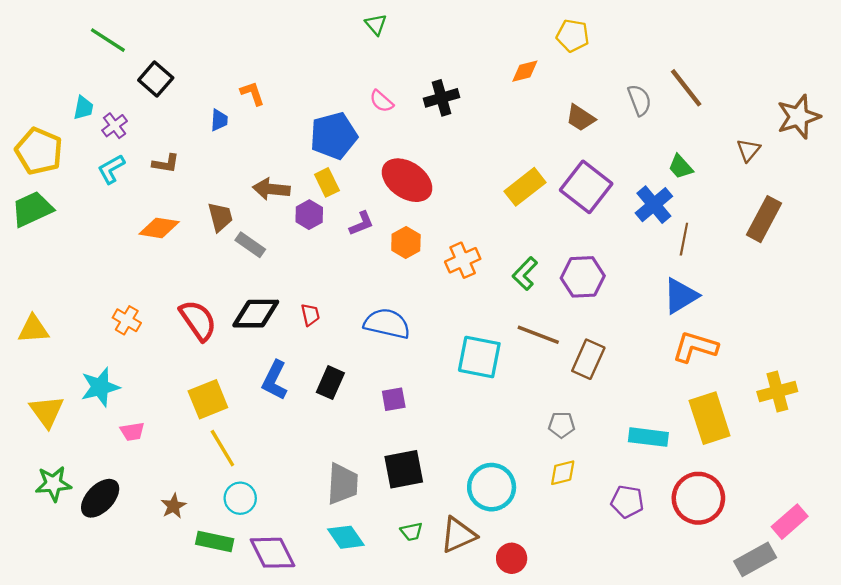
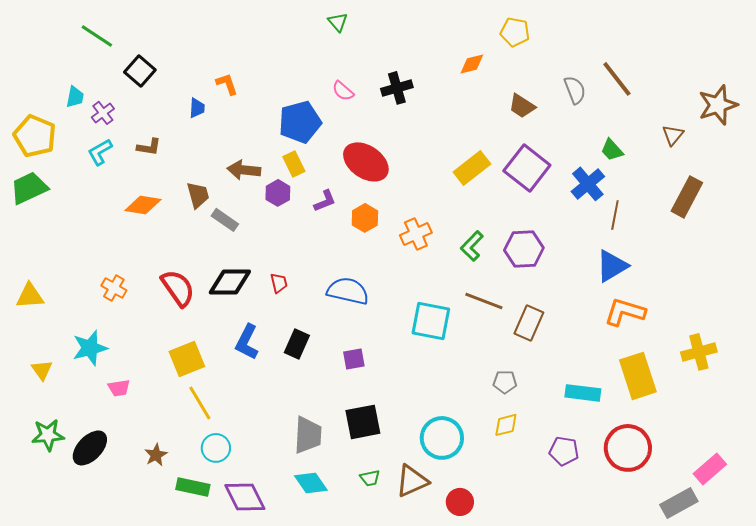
yellow triangle: (47, 411) -> (42, 370), size x0.7

